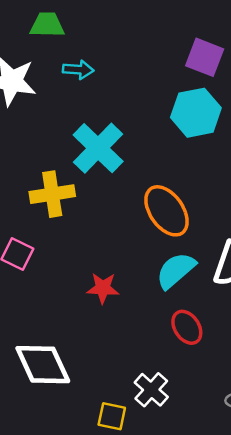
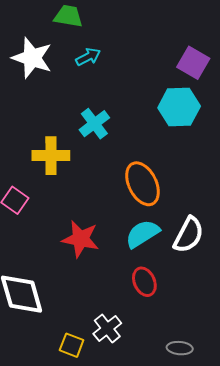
cyan arrow: (78, 70) -> (88, 57), turned -40
cyan cross: (98, 148) -> (94, 124), size x0.7
red star: (103, 288) -> (81, 239), size x1.4

